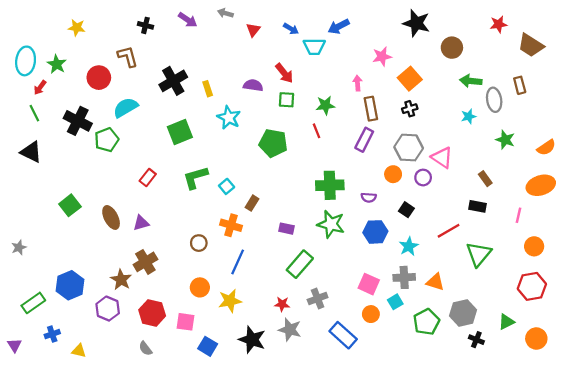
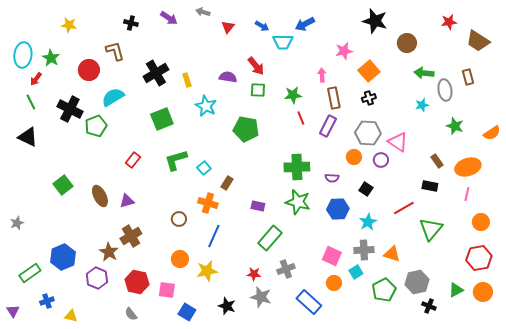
red line: (316, 131) -> (301, 118), moved
orange ellipse: (541, 185) -> (468, 167), moved
orange circle: (536, 339) -> (483, 292), moved
black star: (252, 340) -> (227, 306), size x0.7

